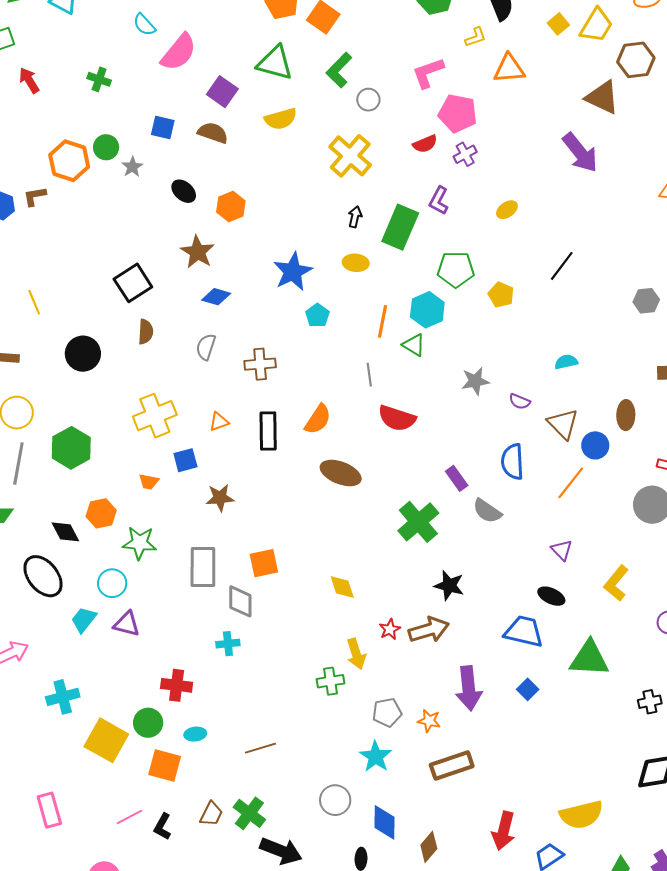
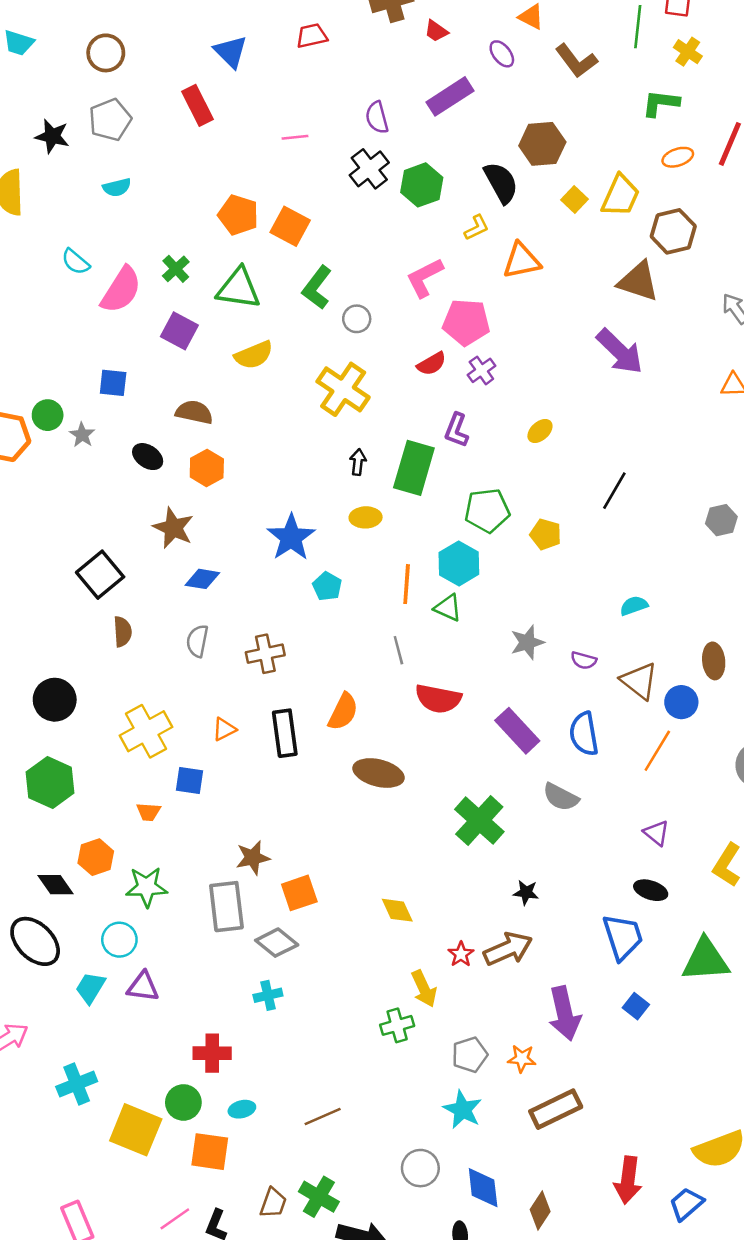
green cross: (99, 79) -> (176, 269), moved, turned 35
brown semicircle: (213, 133) -> (194, 412), moved
black circle: (83, 354) -> (55, 700), moved
blue square: (185, 460) -> (190, 781), turned 30
purple rectangle: (457, 478) -> (517, 731), moved, size x1.5
brown star: (220, 498) -> (253, 858), moved
black star: (449, 586) -> (526, 893), size x0.7
gray diamond: (240, 601) -> (277, 943), turned -44
blue trapezoid: (524, 631) -> (623, 937), turned 66

